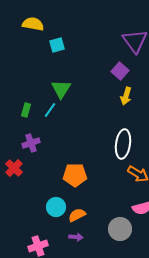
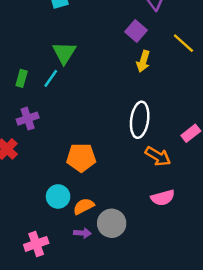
gray circle: (120, 229) -> (112, 223), moved

